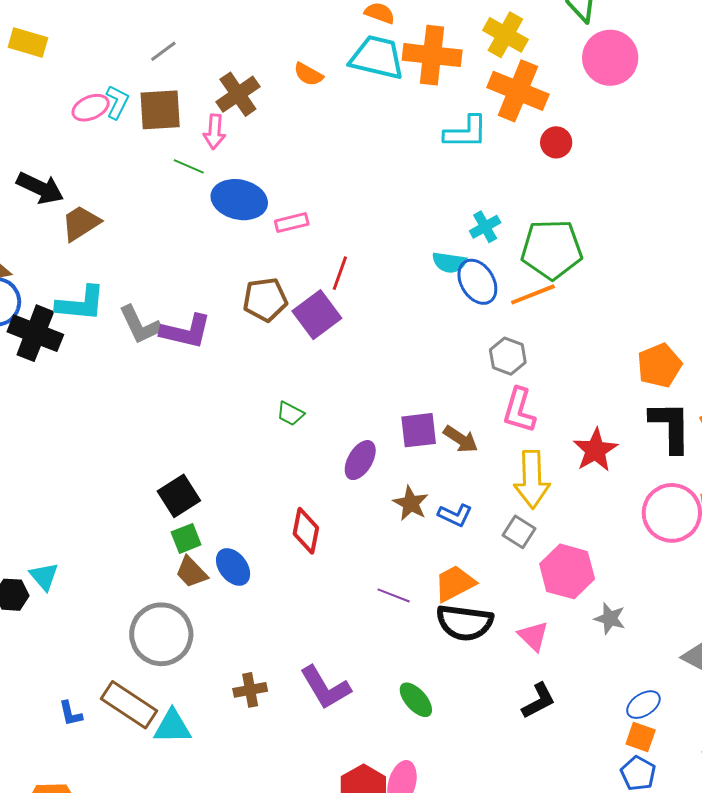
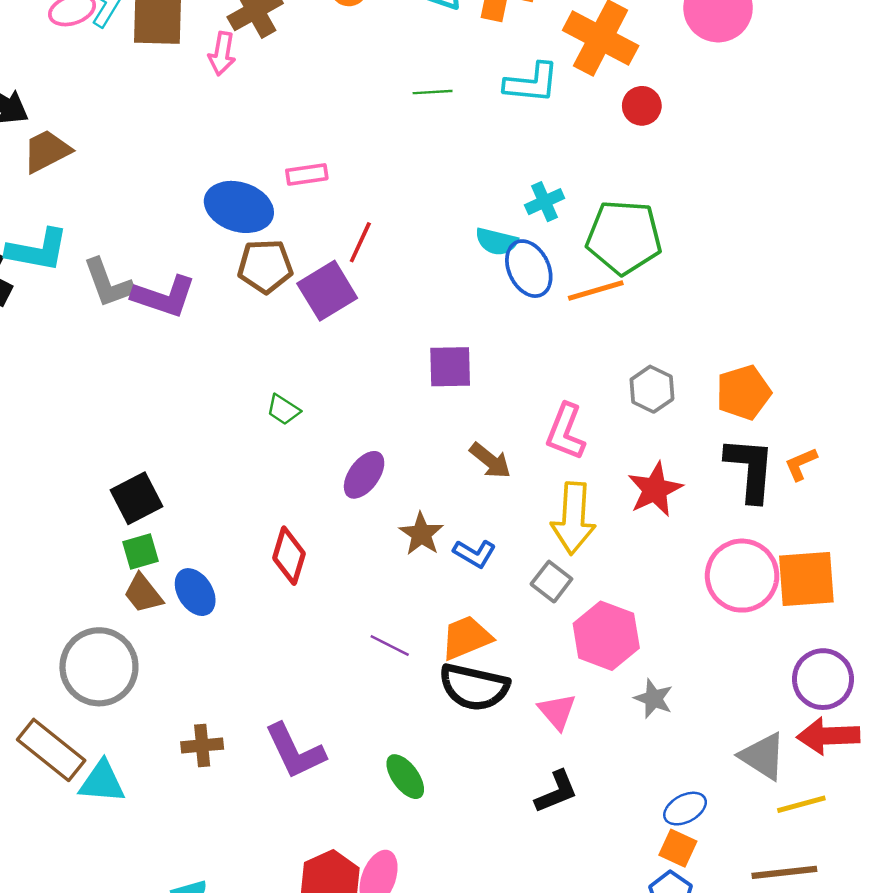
green line: (189, 166) -> (433, 92), moved, turned -32
blue ellipse: (239, 200) -> (239, 207), moved
gray hexagon: (508, 356) -> (652, 389), moved
purple square: (419, 430) -> (450, 367), moved

